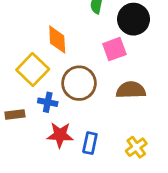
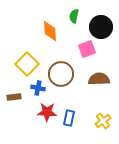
orange diamond: (57, 40) -> (50, 31), moved

